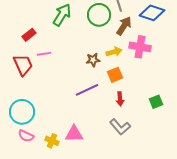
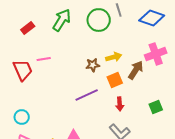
brown arrow: (124, 26) -> (136, 70), moved
red rectangle: (29, 35) -> (28, 28), moved
pink cross: (140, 47) -> (156, 54), moved, turned -30
cyan circle: (22, 112) -> (22, 117), size x0.6

